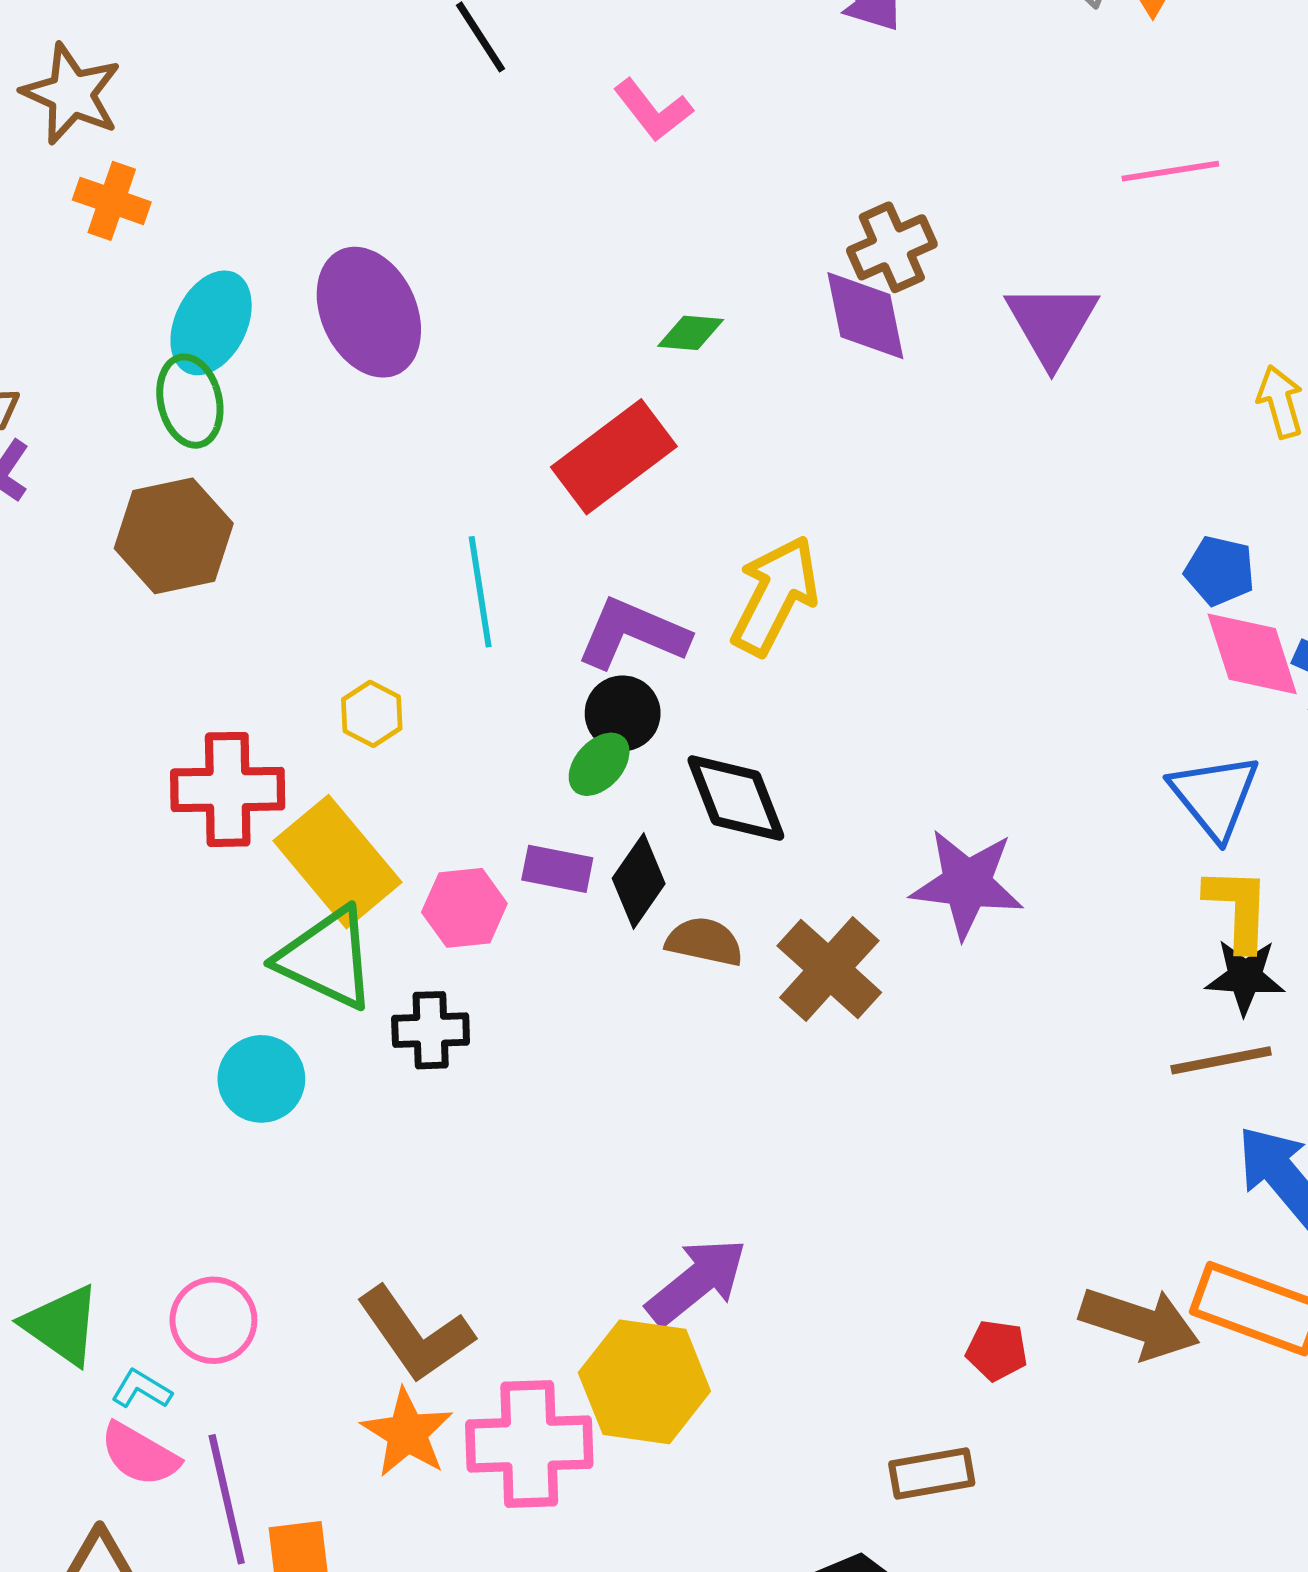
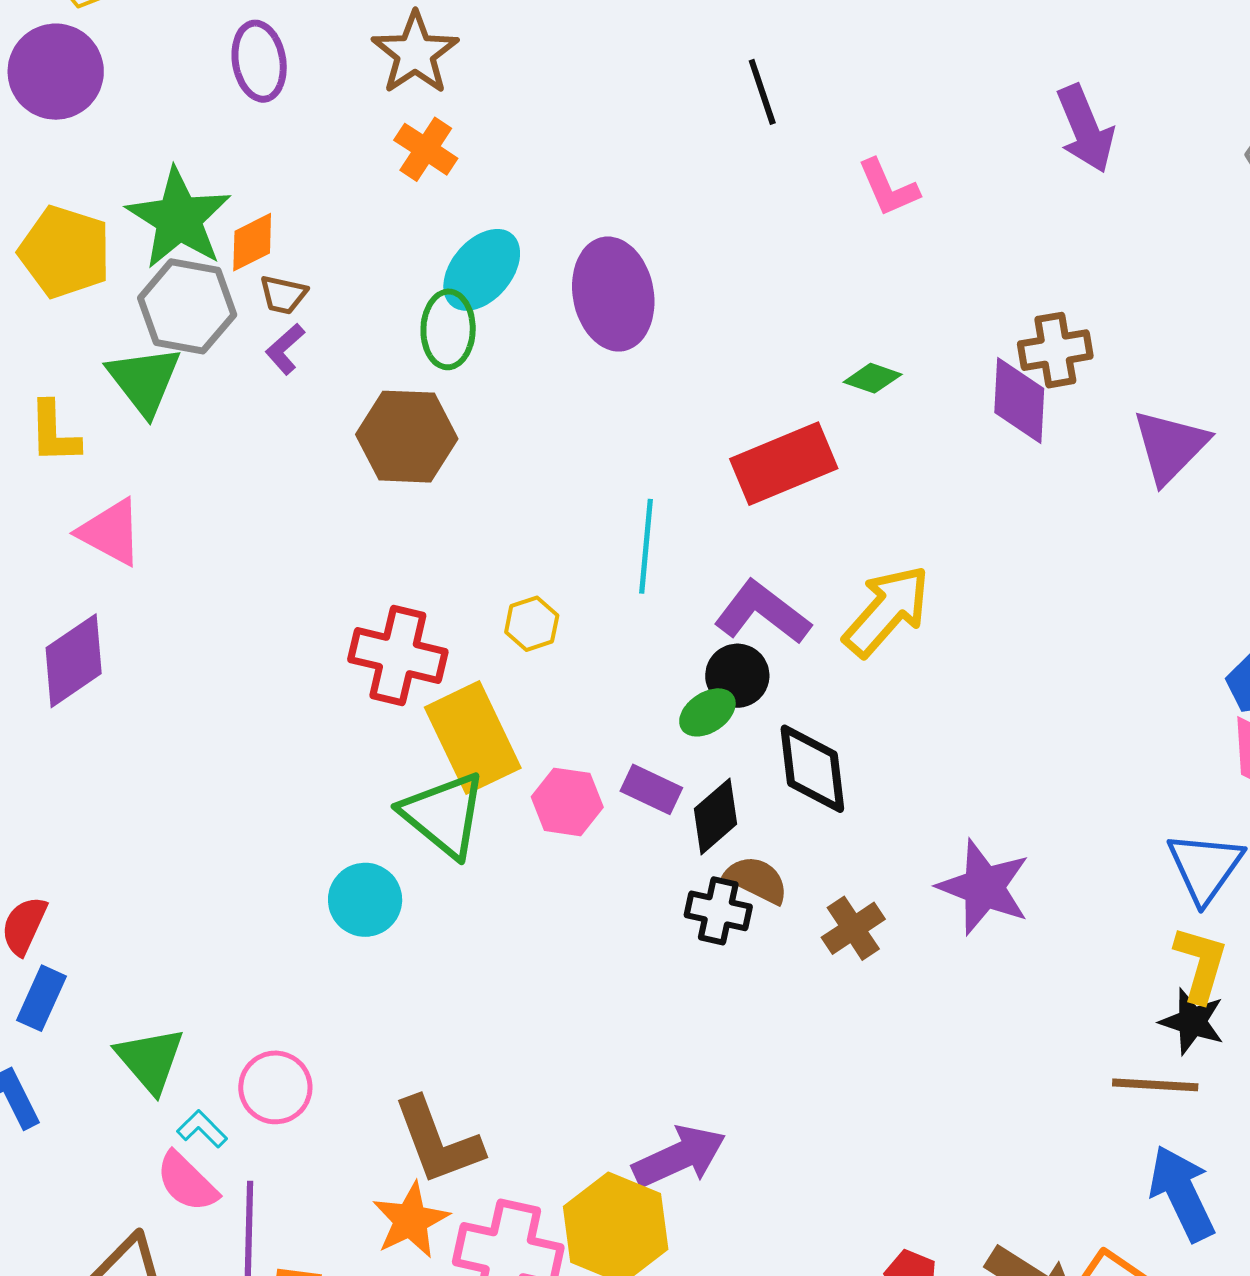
brown cross: (829, 969) -> (853, 928), size x0.7
black cross: (431, 1030) -> (718, 911), moved

